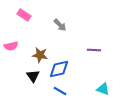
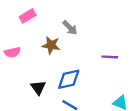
pink rectangle: (24, 15) -> (28, 16), turned -64
brown star: (40, 55) -> (51, 45), moved

